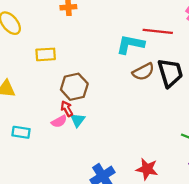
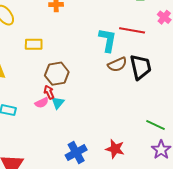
cyan L-shape: (130, 44) -> (108, 40), turned 85

